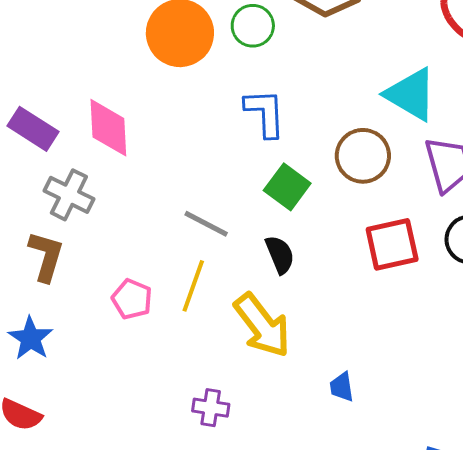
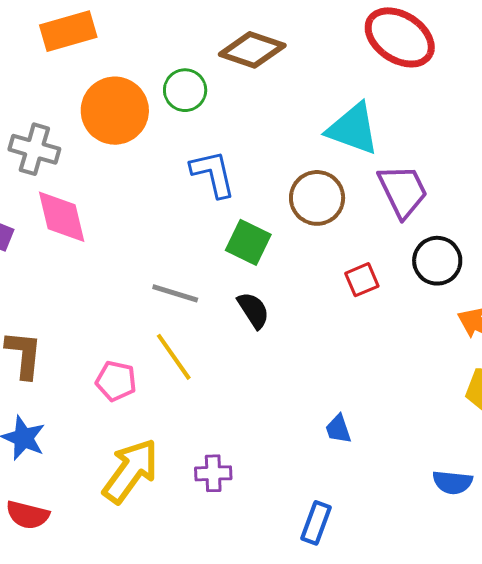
gray cross: (69, 195) -> (34, 149), moved
red square: (392, 244) -> (362, 280), size x0.6
yellow line: (193, 286) -> (174, 357), turned -44
yellow arrow: (262, 325) -> (131, 471), moved, turned -96

